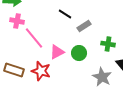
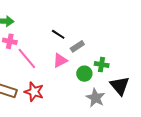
pink triangle: (57, 52) -> (60, 60), moved
green circle: (79, 53) -> (84, 74), moved

